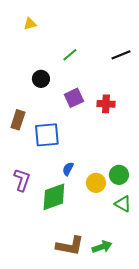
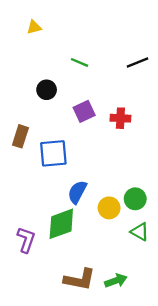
green line: (70, 55) -> (80, 62), turned 63
blue semicircle: (68, 169) -> (77, 192), size x1.5
purple L-shape: (22, 180) -> (26, 240), moved

